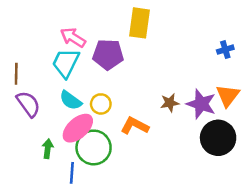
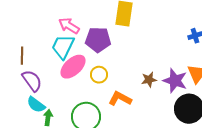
cyan semicircle: (71, 100) -> (36, 105), moved
yellow circle: (101, 104) -> (99, 75), moved
pink ellipse: (78, 128) -> (73, 67), moved

